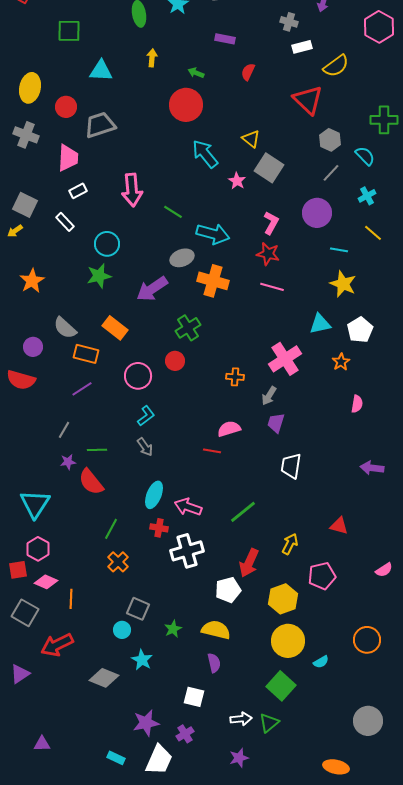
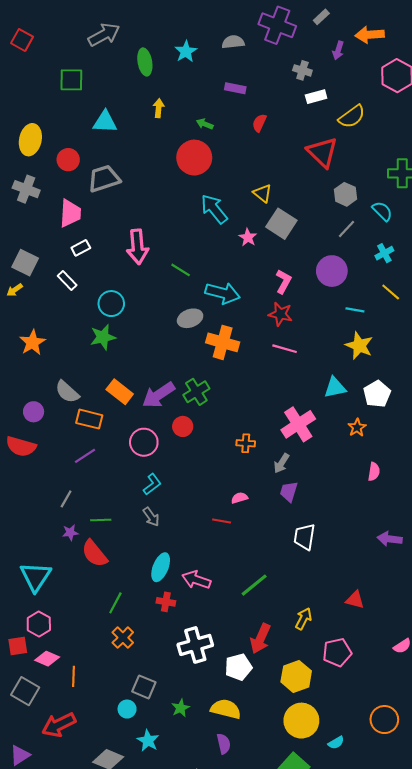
purple arrow: (152, 289) -> (159, 395), moved
pink semicircle: (229, 429) -> (239, 498), size x0.7
white cross: (187, 551) -> (195, 645), moved

